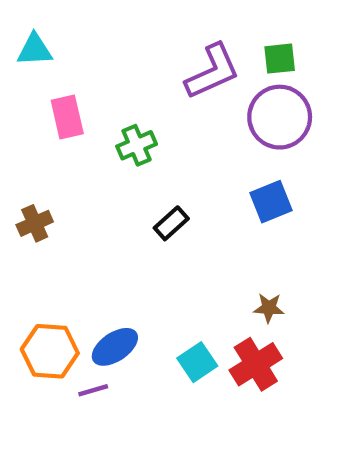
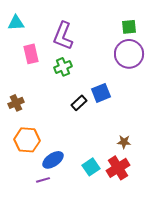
purple L-shape: (212, 72) -> (63, 36), moved, turned 136
blue square: (271, 202) -> (101, 93), moved
orange hexagon: (50, 351) -> (27, 140), moved

